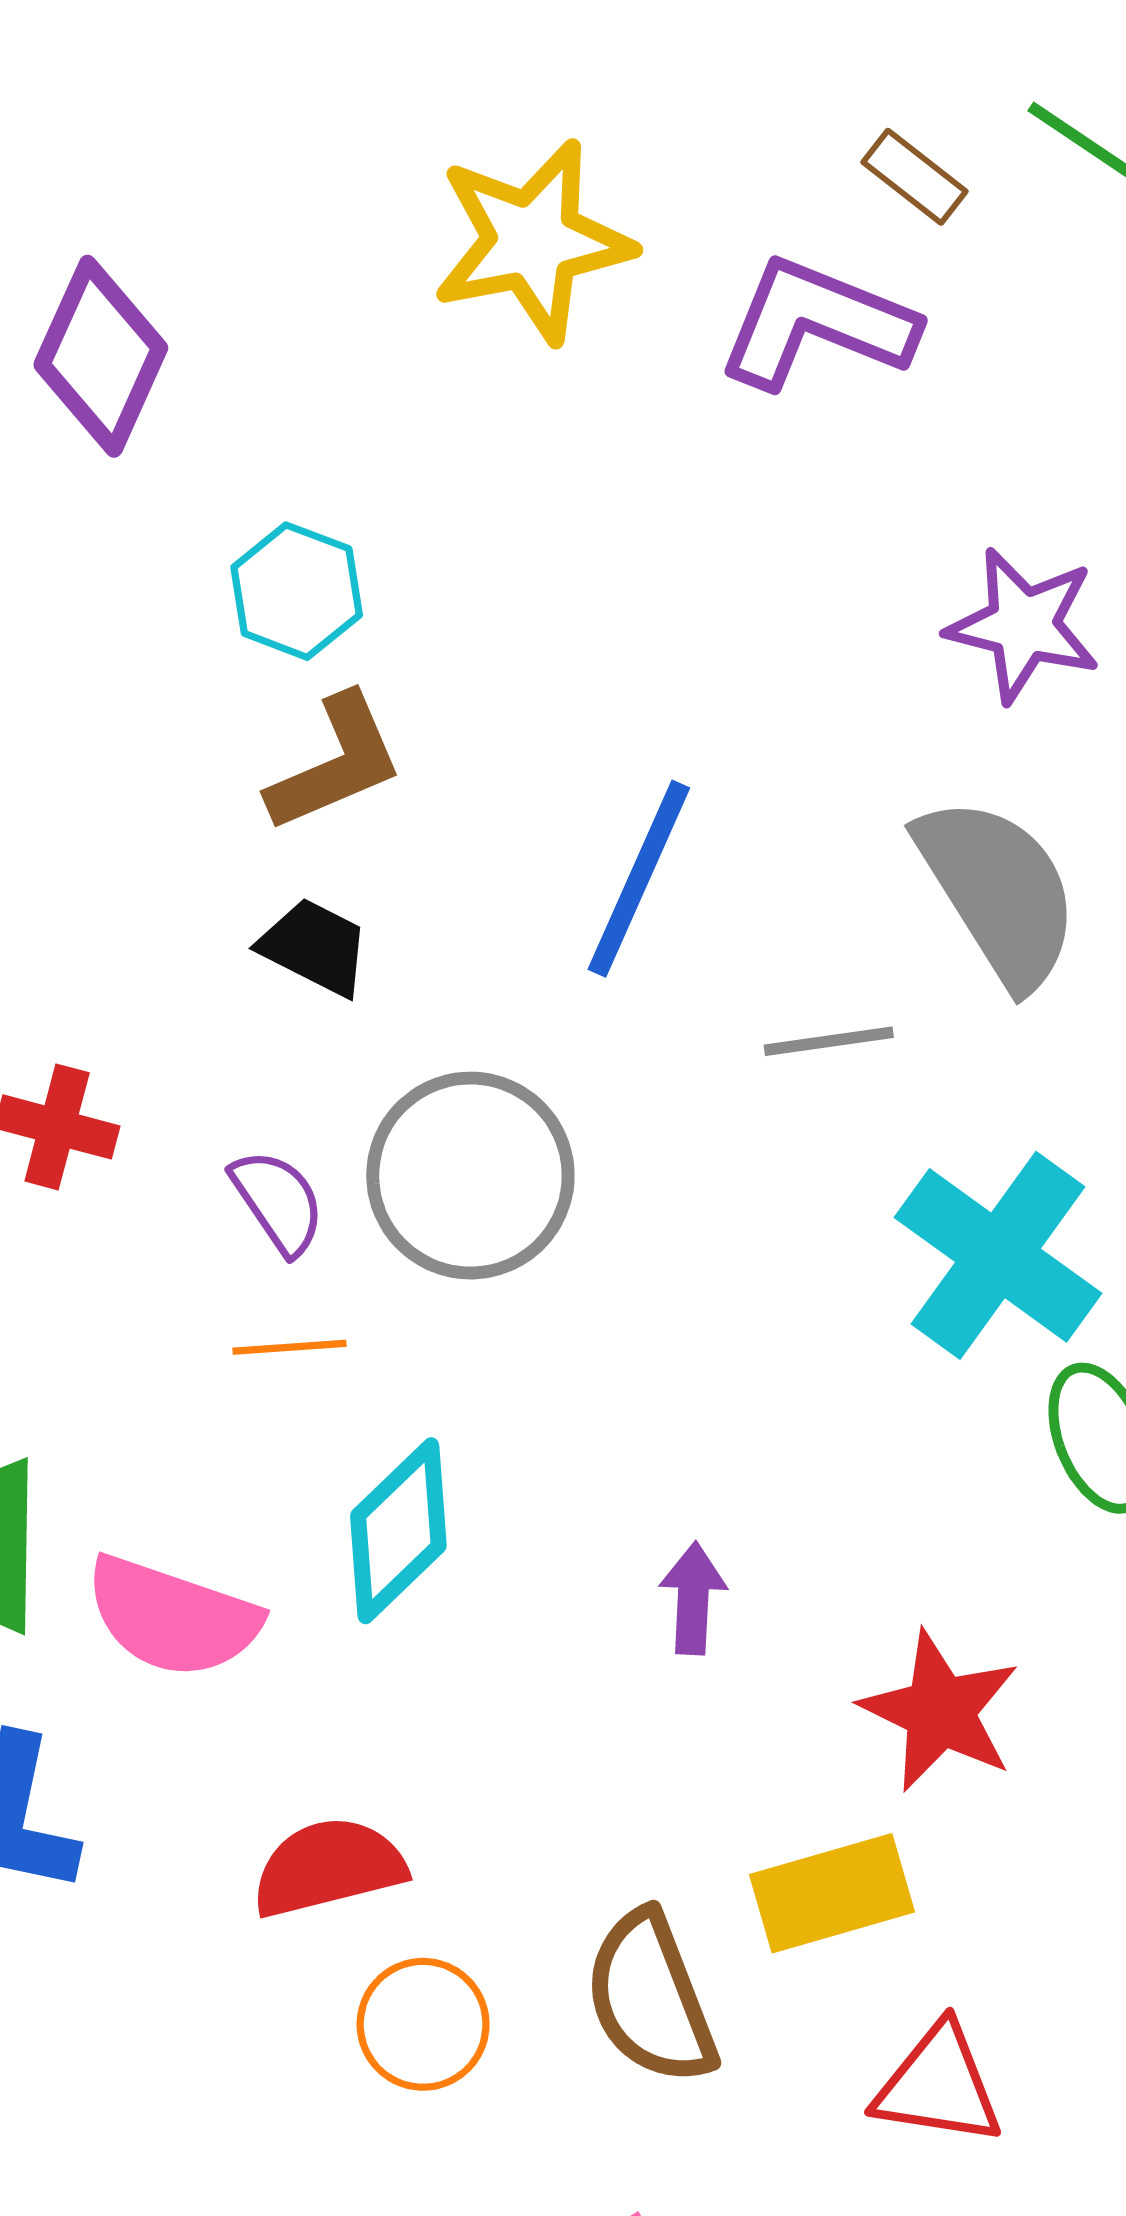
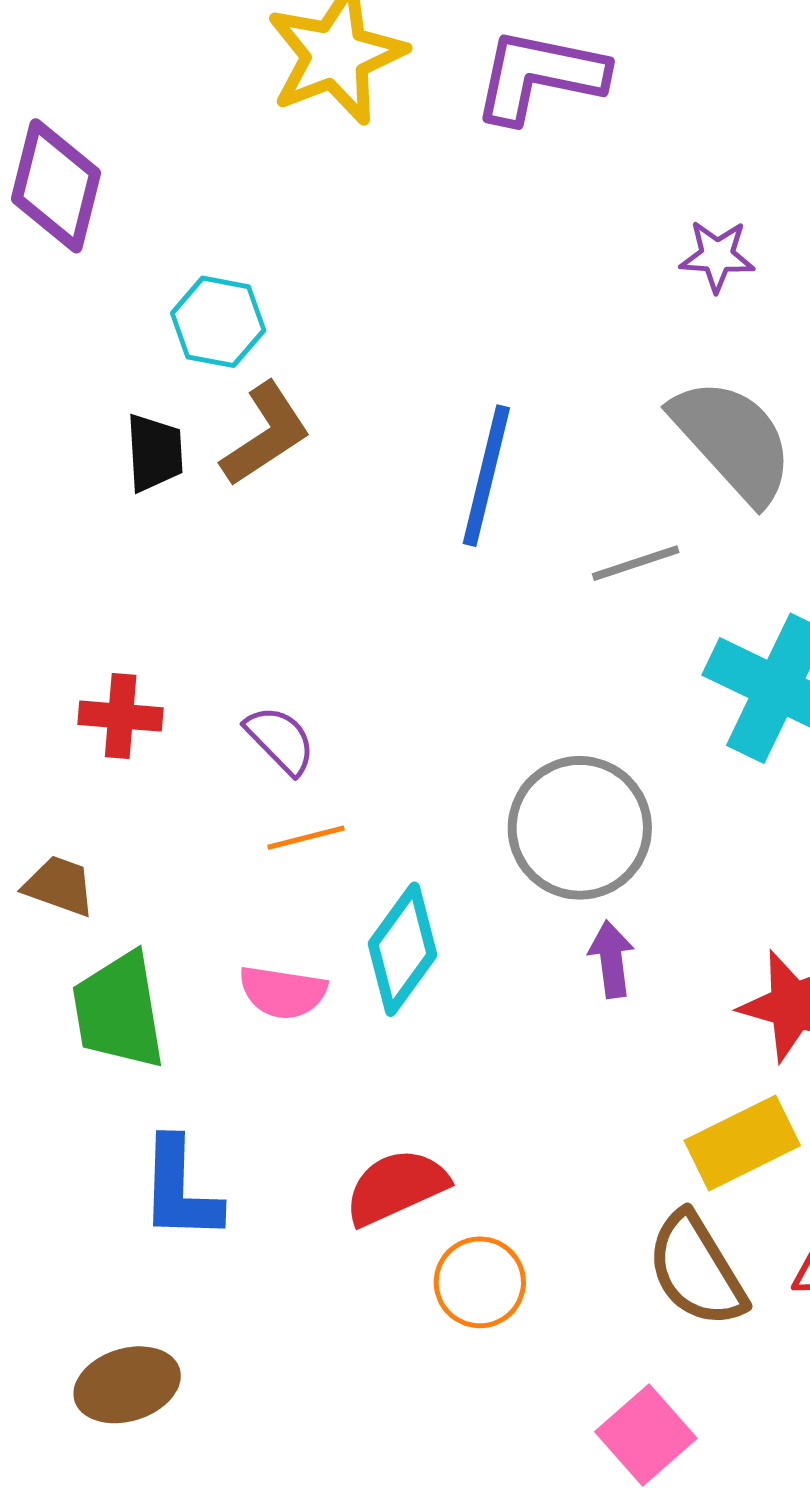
purple star: (1023, 625) -> (717, 256), size x0.7
black trapezoid: (315, 947) -> (155, 453), moved, turned 70
gray circle: (470, 1176) -> (580, 828), moved
pink semicircle: (172, 1617) -> (283, 992), moved, size x0.7
brown semicircle: (650, 1998) -> (696, 1270), moved

